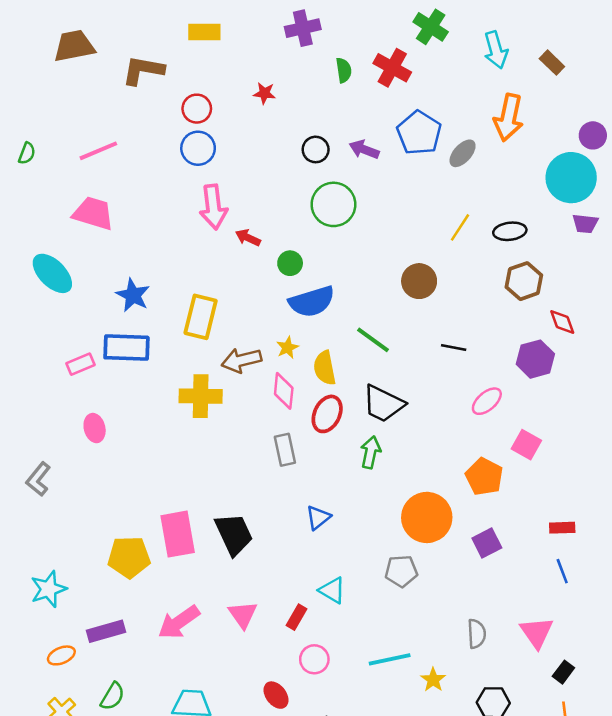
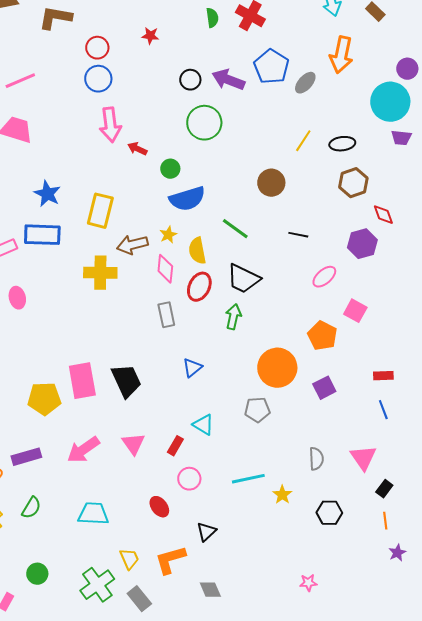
purple arrow: (364, 149) -> (228, 80), size x1.4

